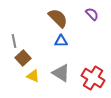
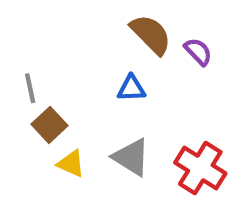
purple semicircle: (92, 14) -> (198, 52), moved
brown semicircle: (58, 18) -> (151, 34), moved

